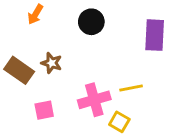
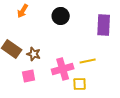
brown star: (52, 63) -> (34, 54), moved
yellow square: (119, 122) -> (80, 84), turned -32

